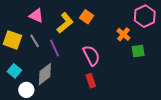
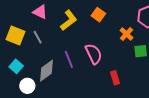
orange square: (87, 17) -> (98, 15), moved
purple line: (54, 48) -> (69, 59), moved
red rectangle: (91, 81) -> (115, 78), moved

